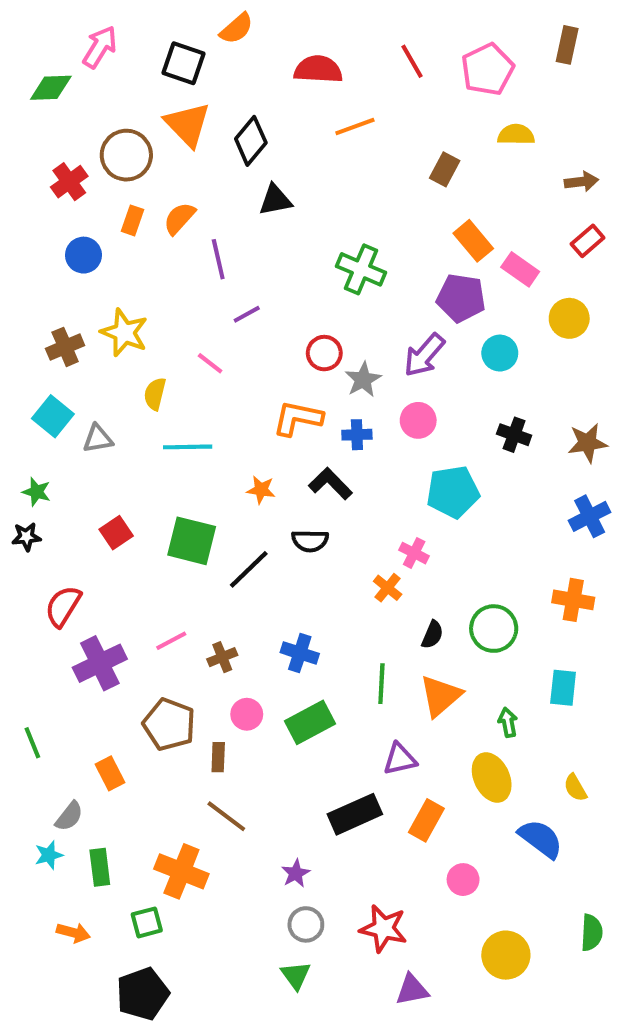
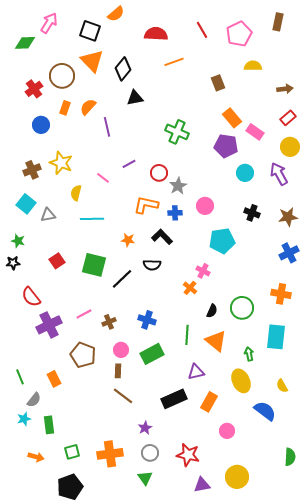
brown rectangle: (445, 169) -> (218, 83), turned -49
purple line: (247, 314) -> (129, 164), moved
yellow circle: (569, 318) -> (290, 147), moved
purple arrow: (424, 355) -> (279, 174), moved, turned 110
red semicircle: (63, 606) -> (31, 297), turned -70
cyan rectangle: (563, 688) -> (276, 337), size x1.4
orange triangle: (441, 696) -> (216, 341), turned -40
green line: (32, 743) -> (20, 377), moved
brown rectangle: (218, 757) -> (118, 371), moved
brown line: (226, 816) -> (123, 396), moved
orange cross: (181, 871) -> (110, 454), moved, turned -30
yellow circle: (506, 955) -> (237, 477), moved

